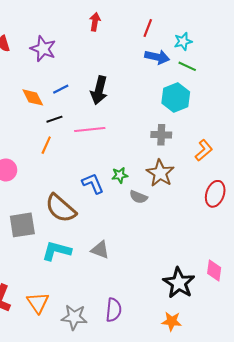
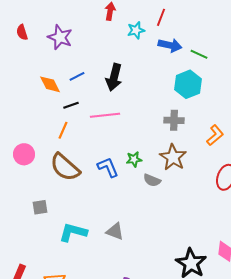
cyan star: (183, 41) -> (136, 30), moved
brown semicircle: (61, 208) -> (65, 167), moved
gray square: (22, 225) -> (40, 207), size x0.6

